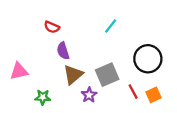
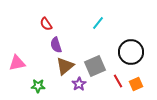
red semicircle: (52, 27) -> (46, 24), turned 32

